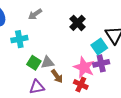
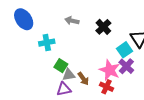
gray arrow: (35, 14) -> (72, 21), moved, turned 48
gray triangle: (47, 62) -> (69, 75), moved
purple cross: (101, 63) -> (126, 66), turned -35

